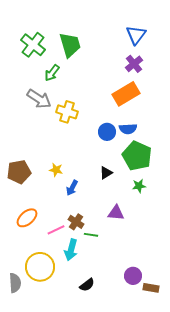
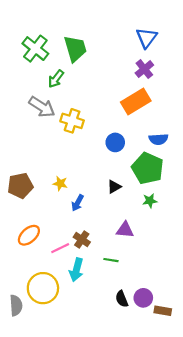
blue semicircle: (128, 129) -> (158, 139), moved
green line: (91, 235) -> (111, 260), moved
black semicircle: (87, 285) -> (122, 299), moved, turned 105

